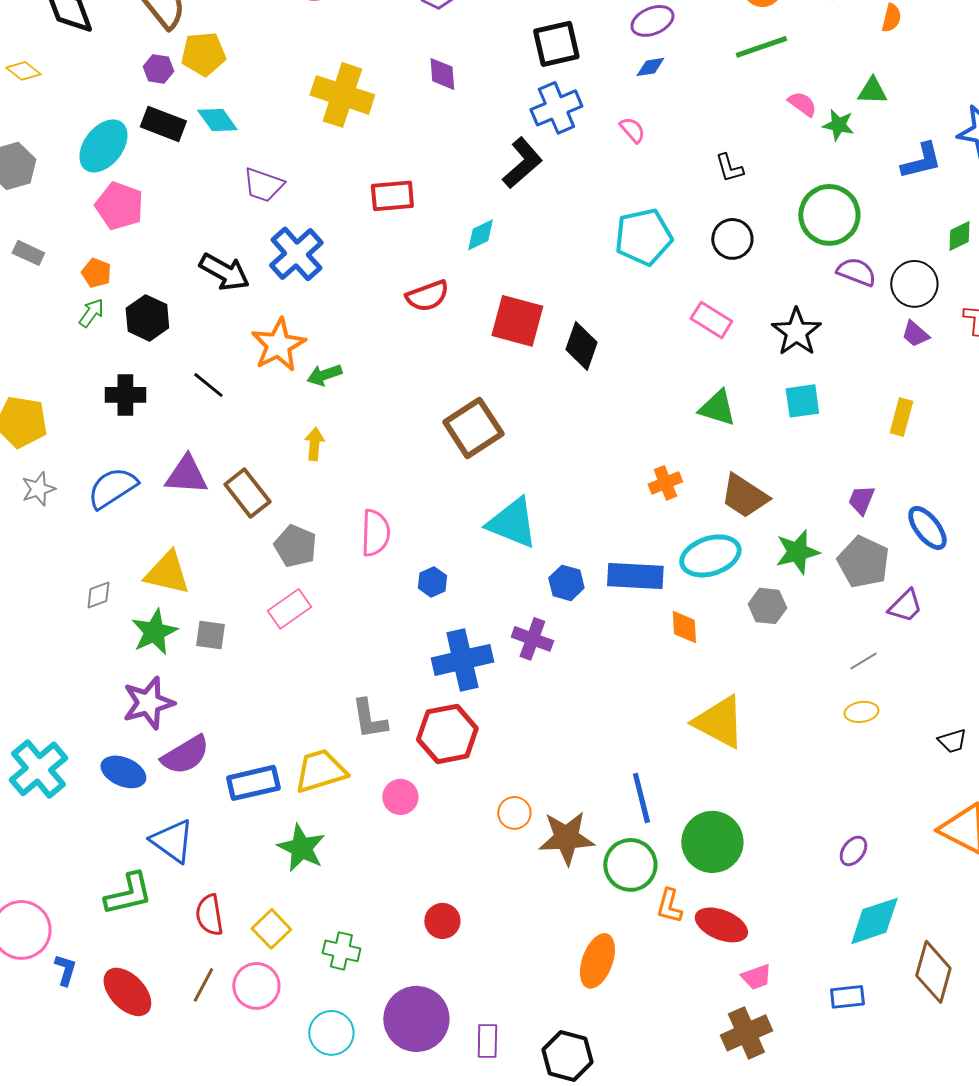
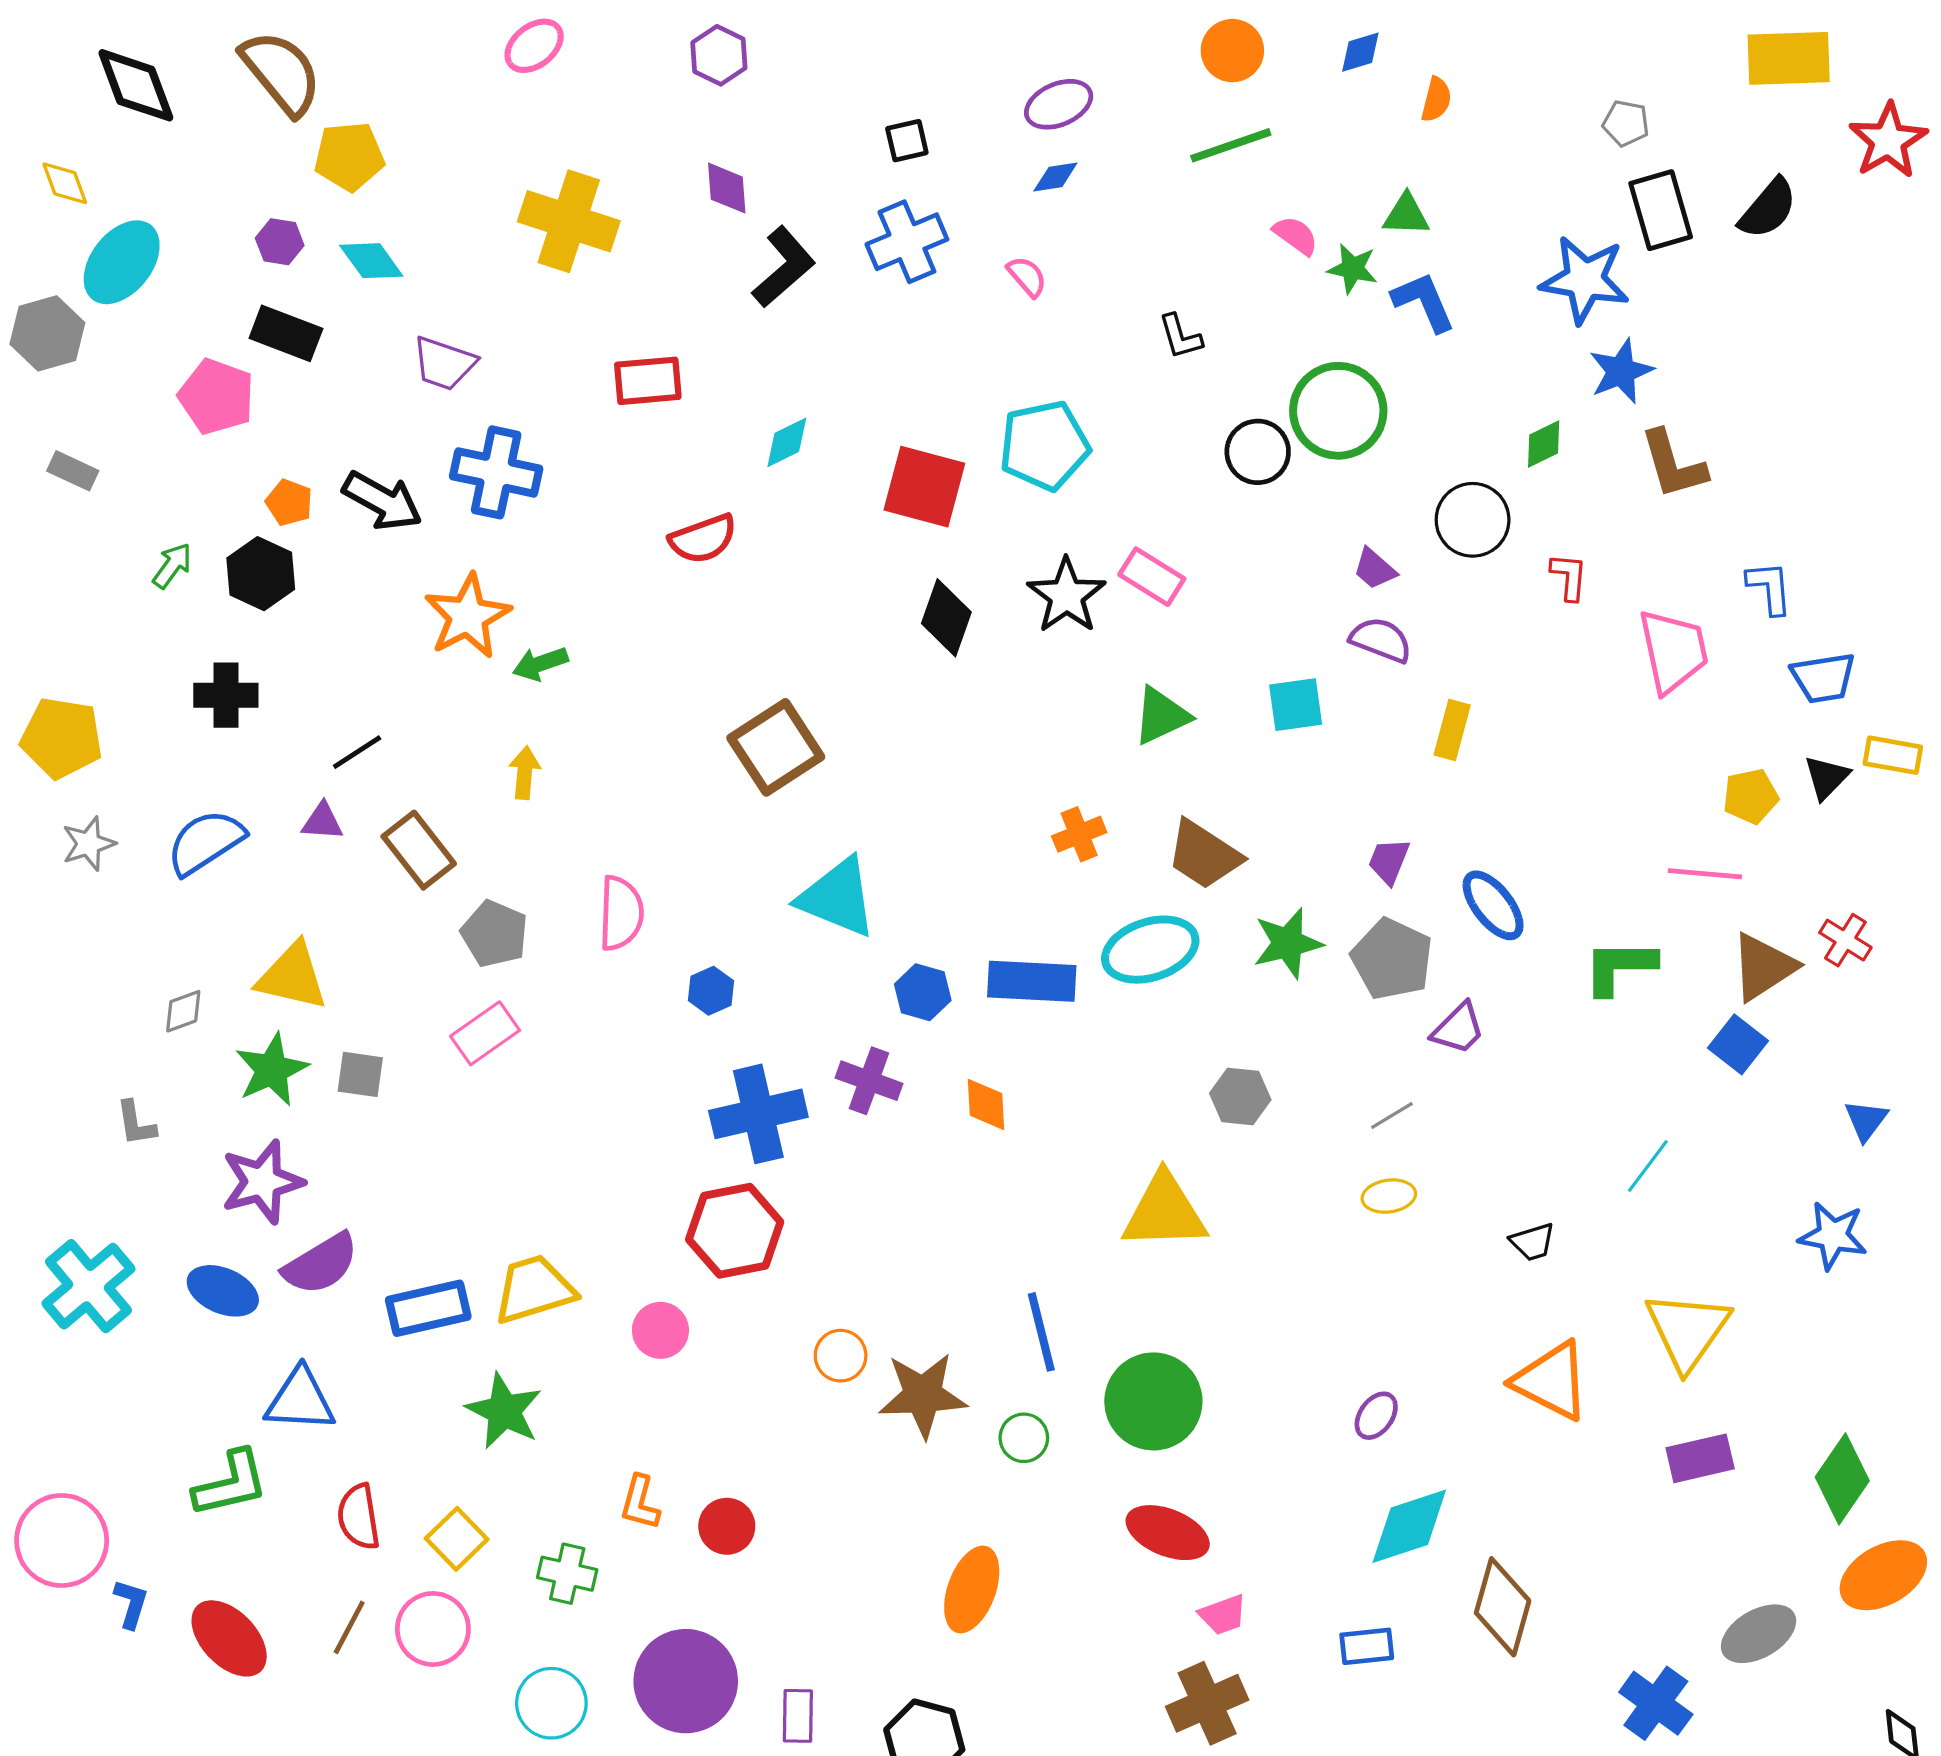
black square: (556, 44) -> (907, 141), size x0.6
purple hexagon: (158, 69) -> (280, 242), moved
yellow diamond: (23, 71) -> (65, 183), turned 32
black rectangle: (163, 124) -> (286, 333), moved
cyan ellipse: (103, 146) -> (122, 262), moved
blue L-shape: (921, 161) -> (1424, 302), moved, turned -99
black L-shape: (522, 163) -> (784, 267), moved
black circle: (732, 239) -> (1258, 452), moved
blue cross: (296, 254) -> (496, 472), turned -36
purple semicircle: (856, 272) -> (1381, 640), moved
orange pentagon: (96, 273) -> (289, 502), moved
red square: (517, 321) -> (924, 487), moved
black star: (796, 332) -> (1067, 596), moved
purple trapezoid: (915, 334) -> (1375, 569), moved
black line: (208, 385) -> (357, 752), moved, turned -72
green triangle: (717, 408) -> (1161, 716), turned -42
purple triangle: (186, 475) -> (322, 822), size x0.6
gray hexagon: (767, 606) -> (1240, 1097), moved
orange diamond: (684, 627) -> (986, 1104), moved
gray L-shape: (369, 719) -> (136, 1123), moved, size x0.7
yellow triangle: (719, 722) -> (1164, 1212), turned -30
blue triangle: (172, 841) -> (300, 1400), turned -33
green circle: (630, 865) -> (1024, 1438), size x0.6
orange L-shape: (669, 906) -> (640, 1503), moved

